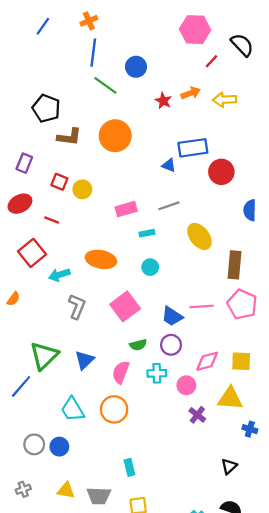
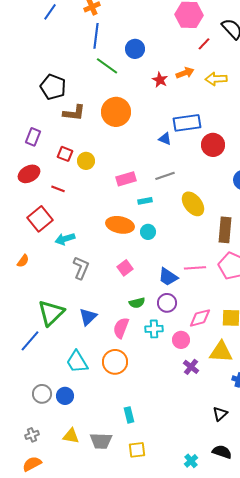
orange ellipse: (101, 259) -> (120, 225), moved
pink square: (125, 306) -> (125, 268), size x0.6

